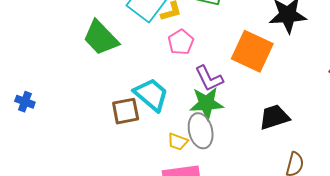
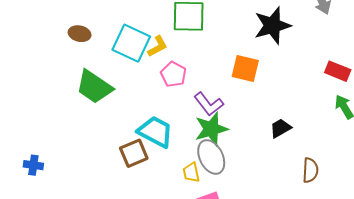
orange square: (252, 51) -> (245, 68), size x0.7
black trapezoid: (274, 117) -> (280, 128), size x0.7
yellow trapezoid: (178, 142) -> (191, 172), turned 70

